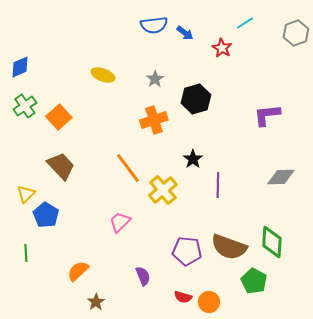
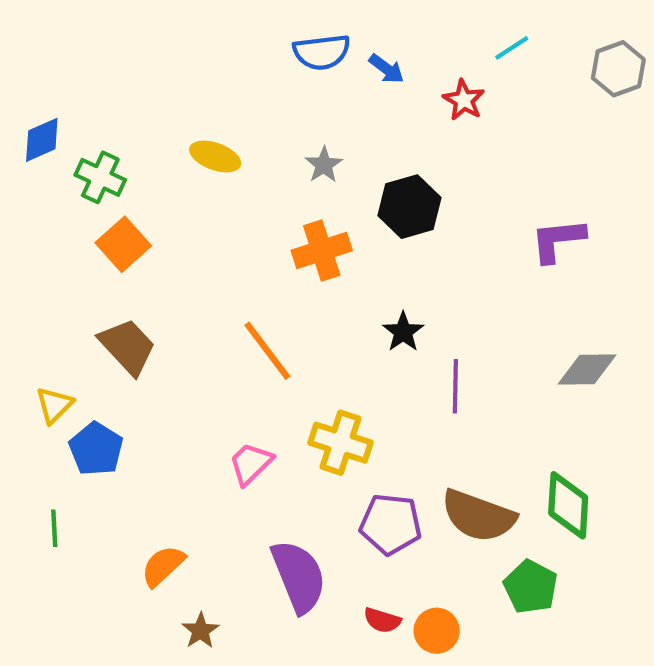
green cross: (25, 106) -> (100, 177), moved, turned -30
yellow cross: (163, 190) -> (340, 443), moved, turned -32
purple semicircle: (143, 276) -> (299, 576), size x1.8

